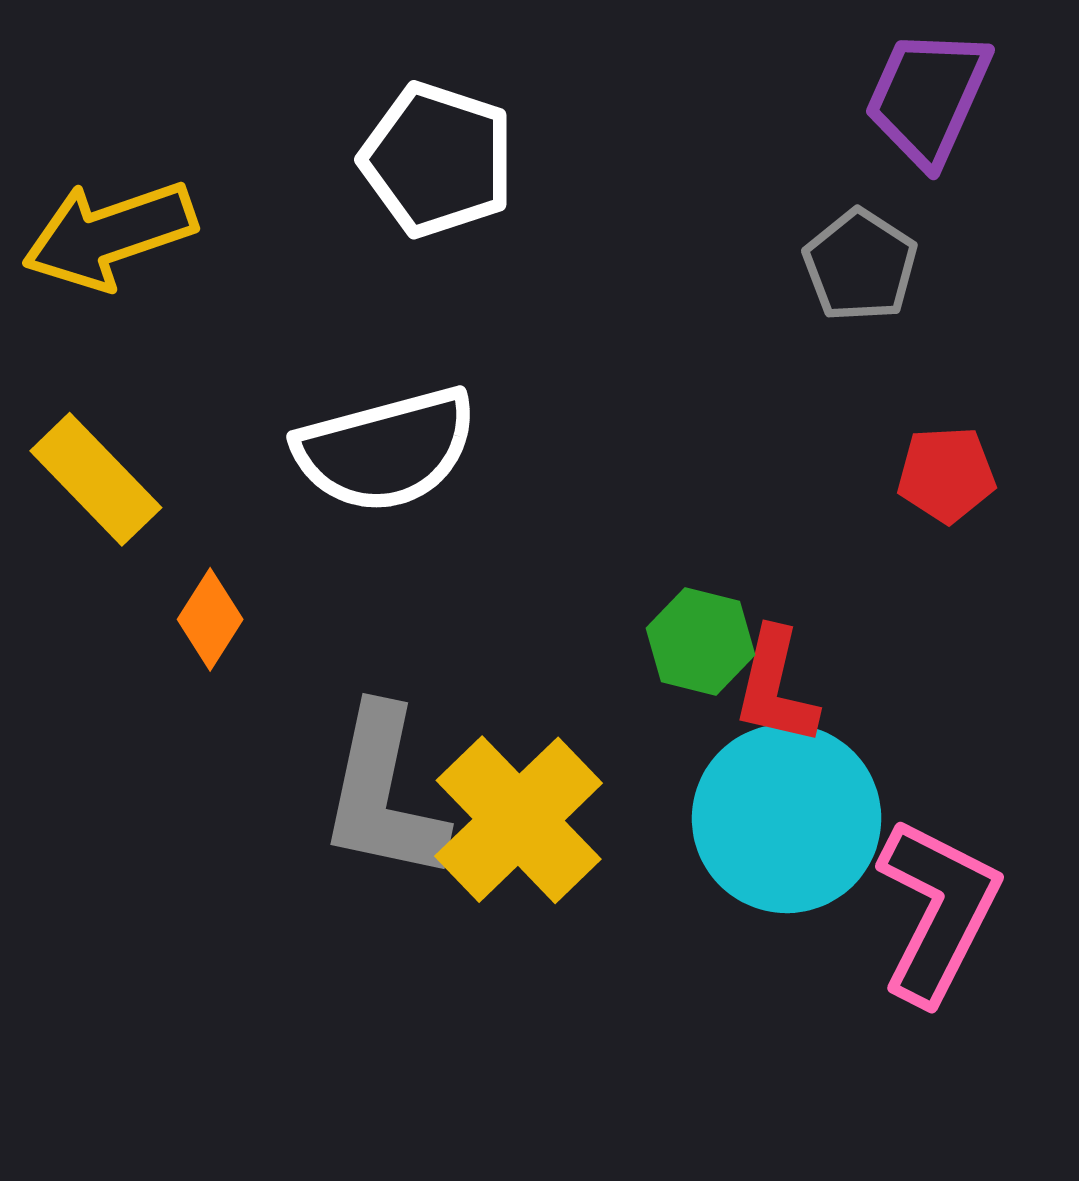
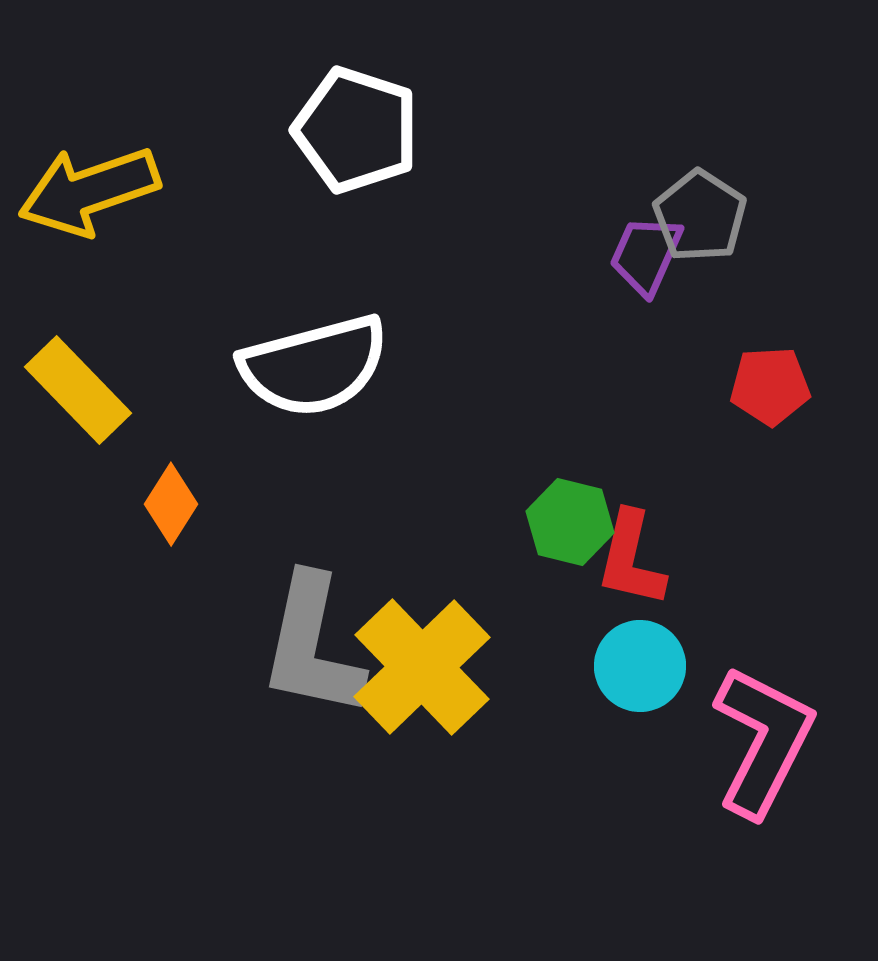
purple trapezoid: (928, 97) -> (646, 255), moved, size x0.7
cyan circle: (787, 818) -> (640, 666), size x0.6

